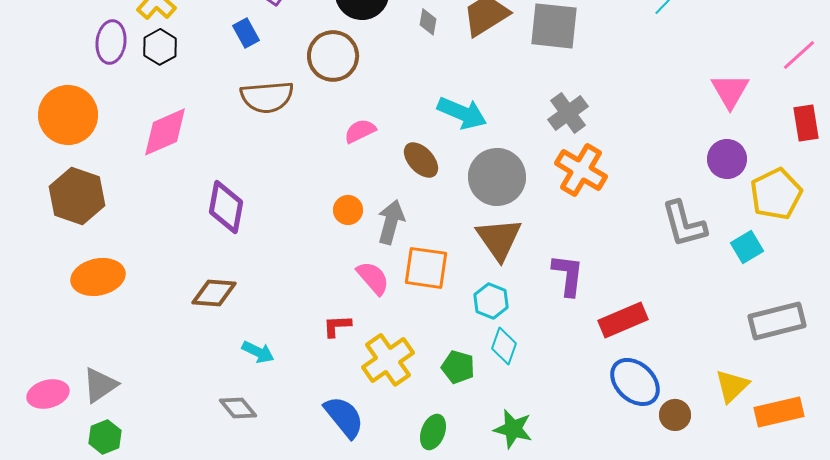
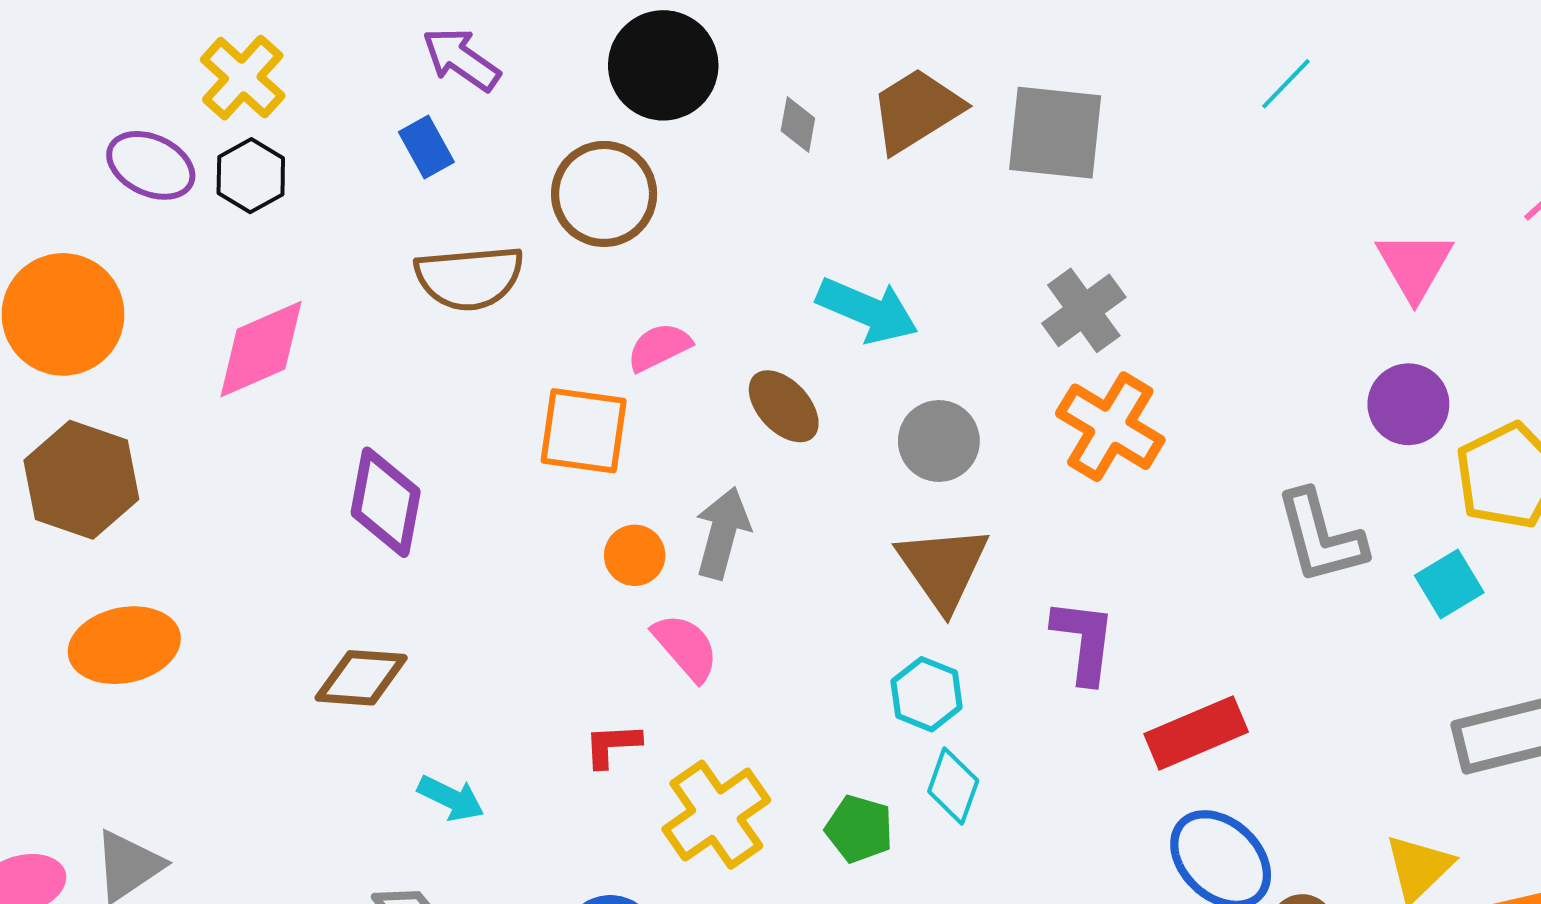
purple ellipse: (111, 42) -> (151, 165), turned -72
gray circle: (497, 177) -> (939, 441), size x0.7
orange circle: (348, 210) -> (635, 555), moved
orange square: (426, 268) -> (584, 431), moved

